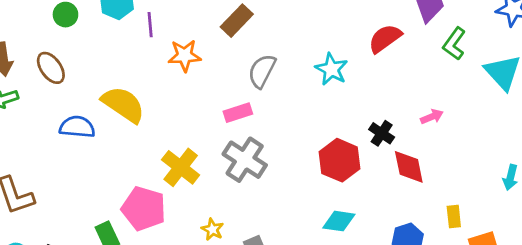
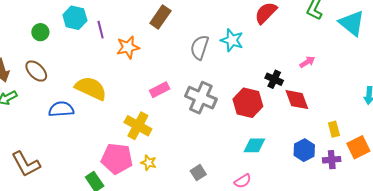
gray semicircle: (262, 71) -> (200, 47), moved
pink rectangle: (238, 113) -> (160, 90), moved
gray cross: (245, 160) -> (201, 98), moved
yellow star: (212, 229) -> (149, 163), moved

